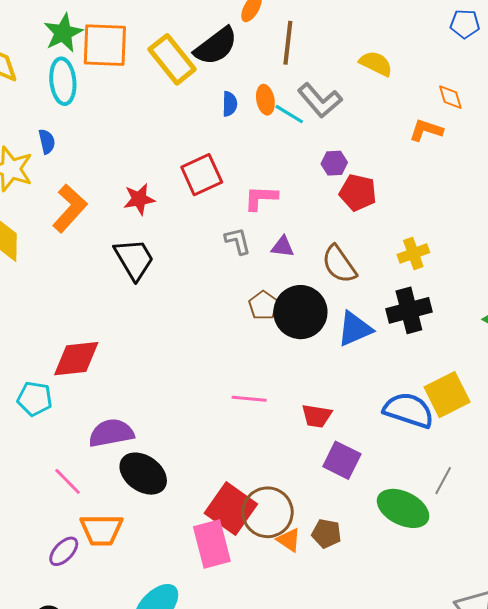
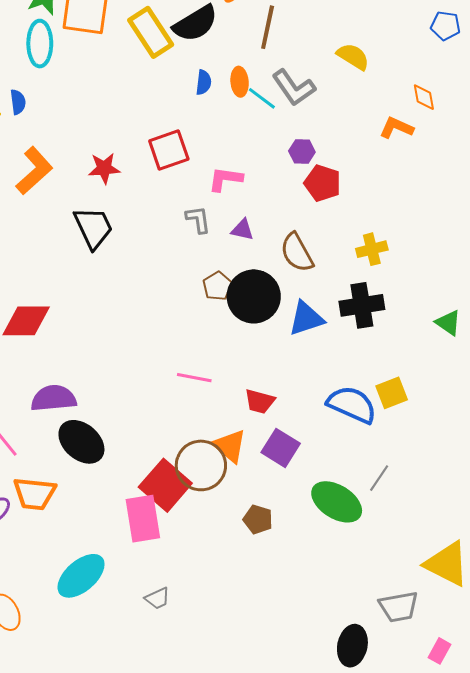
yellow square: (447, 395) -> (392, 393), size x0.7
brown circle: (268, 512) -> (201, 465), moved
orange triangle: (289, 540) -> (230, 446), moved, size x1.4

